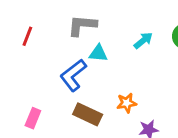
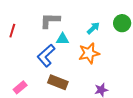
orange star: (127, 103) -> (89, 53), moved, size x1.5
pink rectangle: (33, 118) -> (20, 87), turned 32

